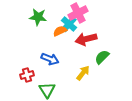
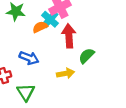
red arrow: (86, 39) -> (69, 36), turned 100
yellow arrow: (83, 73) -> (65, 73), turned 42

